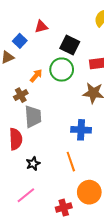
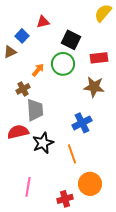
blue cross: (81, 130) -> (82, 123), turned -30
red semicircle: (16, 139) -> (18, 132), turned -100
black star: (33, 164) -> (43, 143), moved, size x1.5
pink line: (26, 195) -> (28, 187), turned -42

